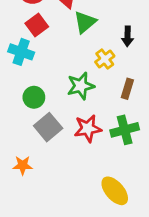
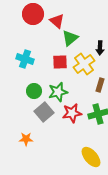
red square: (37, 25) -> (60, 62), moved, turned 35
yellow cross: (105, 59) -> (84, 64), size x1.5
green star: (81, 86) -> (58, 92), moved

